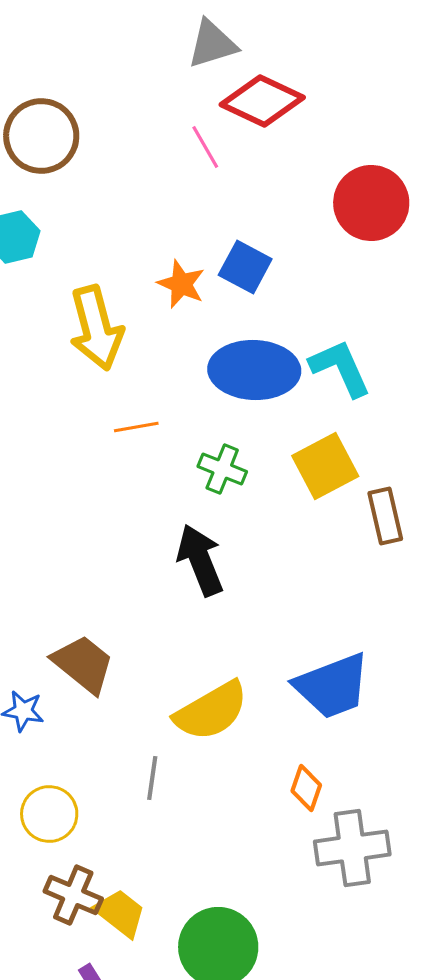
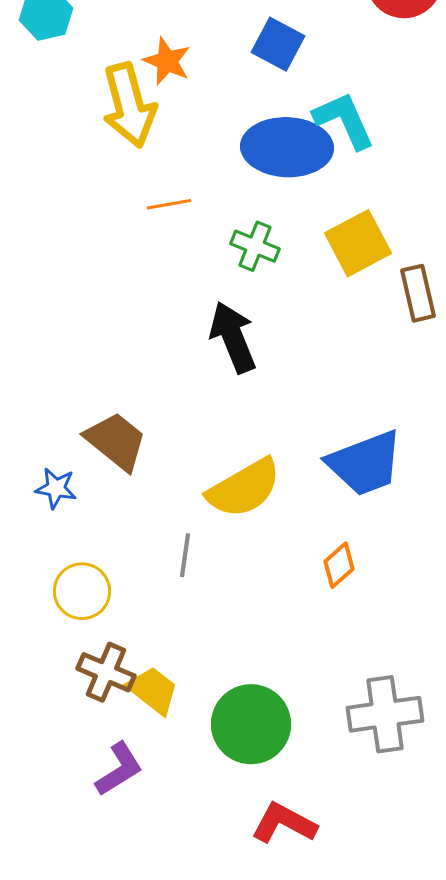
orange star: (181, 284) -> (167, 61), moved
cyan L-shape: (340, 368) -> (344, 120), moved
orange diamond: (306, 788) -> (339, 565), turned 30
gray cross: (352, 848) -> (385, 714), moved

